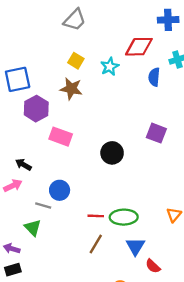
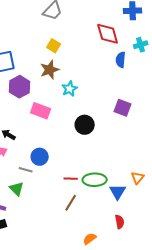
red diamond: (139, 47) -> (108, 34), turned 75
cyan star: (110, 67) -> (70, 89), moved
brown star: (71, 89) -> (50, 70), turned -30
blue triangle: (135, 246) -> (118, 192), moved
red semicircle: (153, 266) -> (120, 222), turned -144

